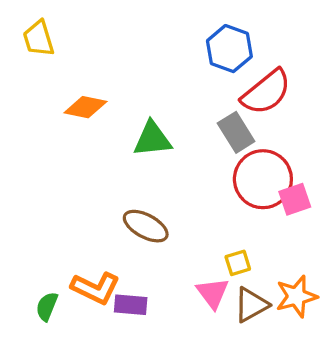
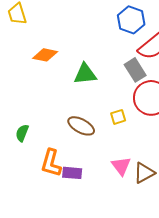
yellow square: (238, 263) -> (118, 117), moved
orange L-shape: (95, 288) -> (51, 163), turned 80
green semicircle: (47, 306) -> (22, 133), moved

